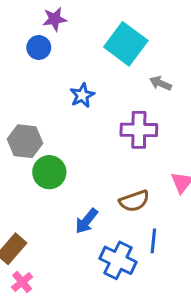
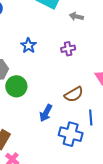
blue star: (82, 95) -> (28, 46), moved
purple cross: (139, 130) -> (68, 49), size x0.6

